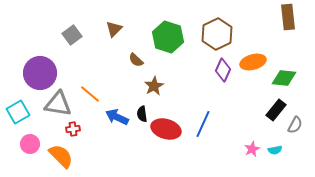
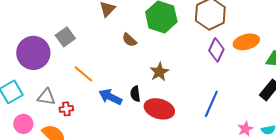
gray square: (72, 35) -> (65, 37), moved
brown star: (154, 86) -> (159, 72), moved
gray triangle: (58, 104) -> (46, 97), moved, size x0.7
blue line: (203, 124) -> (211, 104), moved

